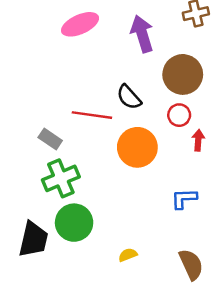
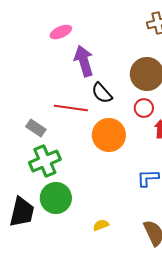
pink ellipse: (80, 24) -> (61, 32), size x0.7
purple arrow: (142, 34) -> (84, 61), moved

